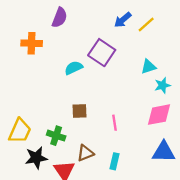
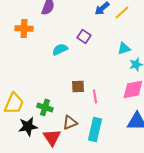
purple square: (102, 53) -> (84, 36), size x0.6
brown square: (79, 111) -> (78, 86), moved
cyan rectangle: (115, 161) -> (95, 129), size x1.6

